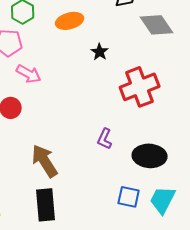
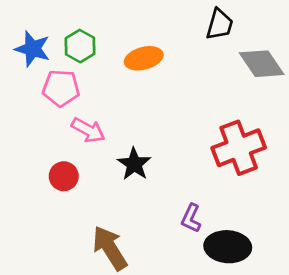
black star: (100, 52) -> (134, 164), moved, size x1.4
black ellipse: (150, 156) -> (228, 247), moved

